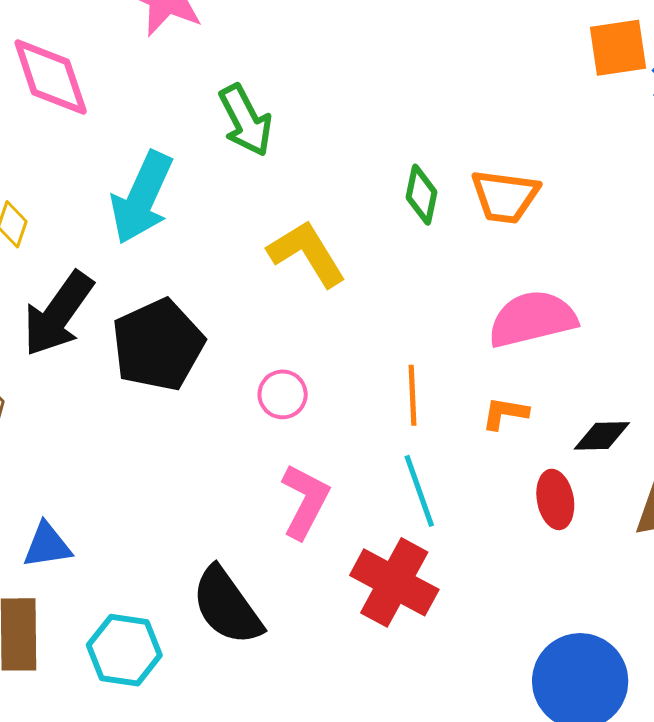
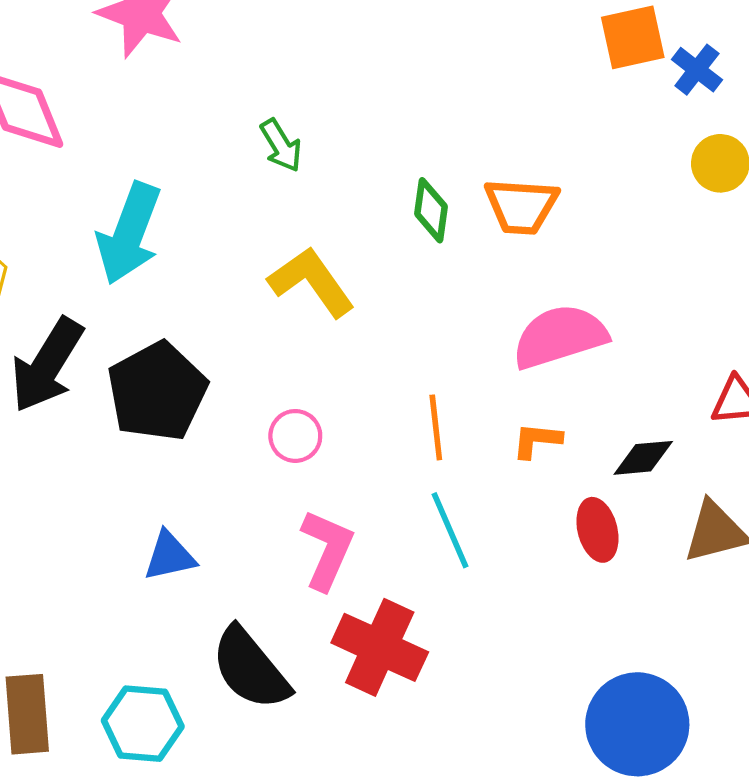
green arrow: (246, 120) -> (281, 145), moved, size x0.7
blue triangle: (47, 545) -> (170, 556), moved
red cross: (394, 582) -> (380, 647), moved

